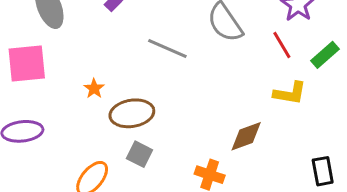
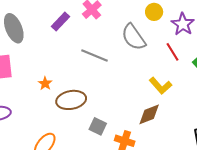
yellow L-shape: (290, 93) -> (160, 86), moved, turned 40
gray square: (140, 154) -> (98, 126), moved

